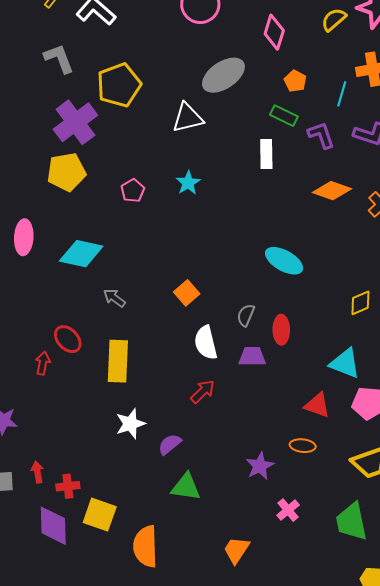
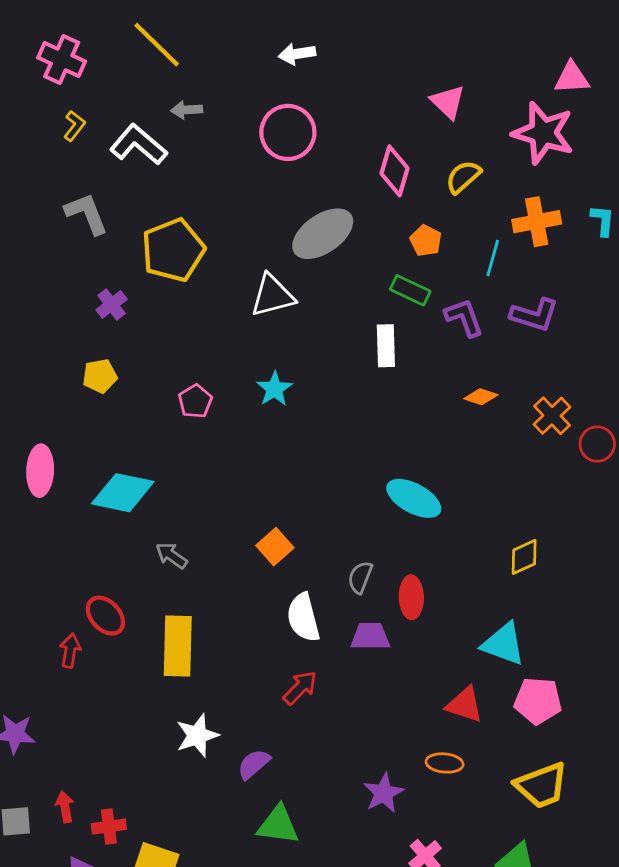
yellow semicircle: (334, 20) -> (463, 177), moved
purple cross: (75, 122) -> (112, 305), size x0.5
yellow pentagon: (66, 172) -> (100, 376), size x0.6
orange diamond: (332, 191) -> (481, 397), size x0.6

